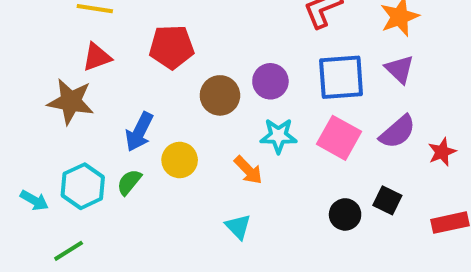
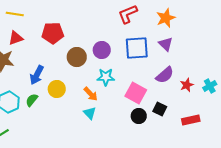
pink square: (339, 138) -> (136, 93), moved
cyan triangle: (238, 227) -> (90, 113), moved

